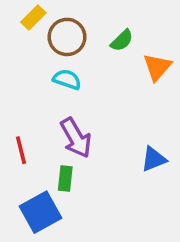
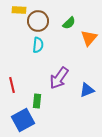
yellow rectangle: (33, 17) -> (19, 10), turned 48
cyan semicircle: (67, 79) -> (38, 45), turned 77
purple arrow: (76, 138) -> (59, 78), moved, turned 65

